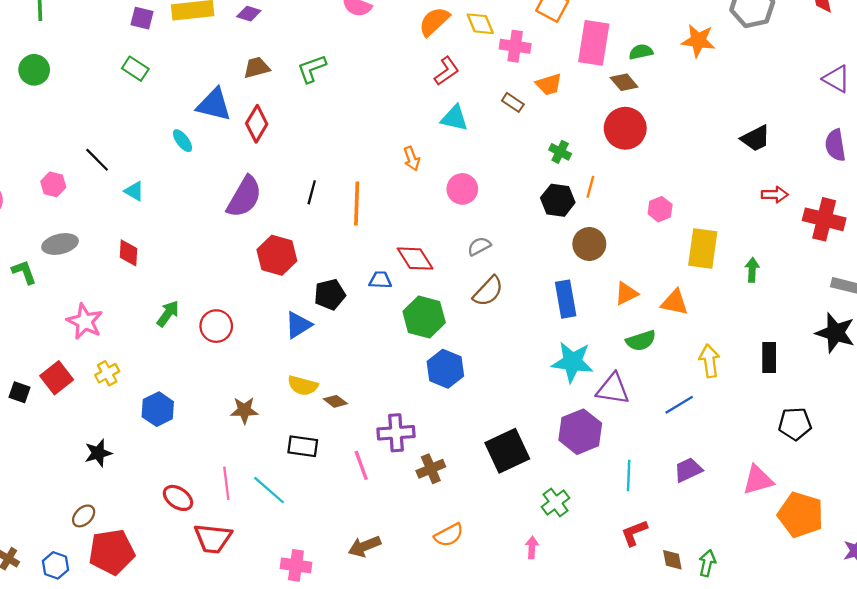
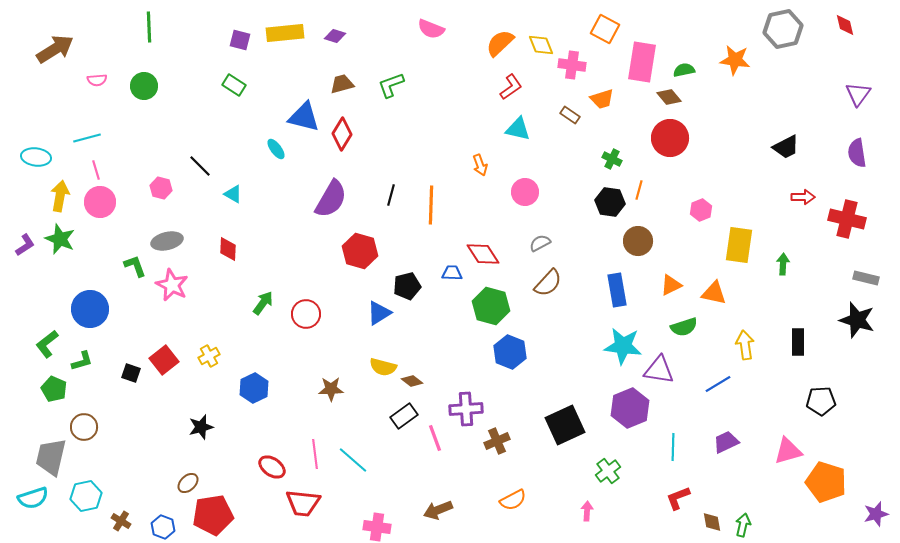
purple triangle: (836, 79) -> (858, 94), turned 36
pink star: (85, 322) -> (172, 285), moved
black rectangle: (303, 446) -> (404, 416), moved, turned -44

